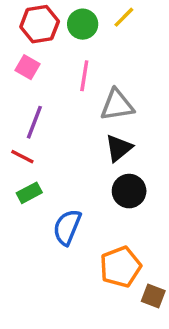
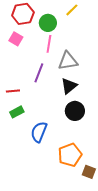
green circle: (83, 24) -> (48, 23), moved
purple line: (34, 122) -> (39, 73), moved
red line: (22, 157) -> (13, 91), turned -32

